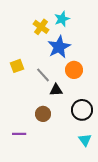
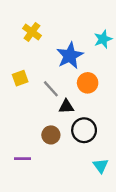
cyan star: (62, 19) -> (103, 39), moved
yellow cross: (41, 27) -> (32, 32), moved
black circle: (82, 110) -> (84, 130), moved

